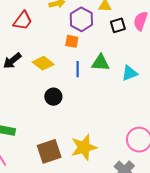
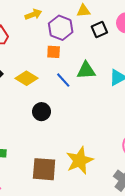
blue line: (78, 69) -> (63, 80), turned -35
brown square: (49, 151) -> (44, 169), turned 30

